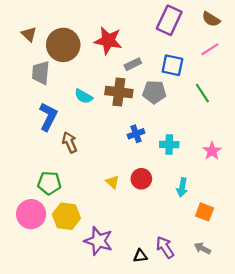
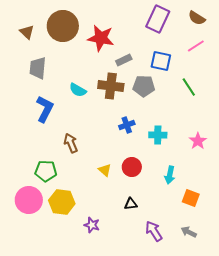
brown circle: (63, 45) -> (63, 26), moved
brown arrow: (70, 142) -> (71, 143), moved
purple star: (99, 241) -> (92, 225), size x0.6
black triangle: (140, 256) -> (131, 204), moved

